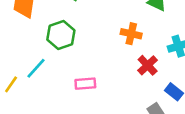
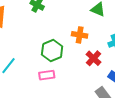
green hexagon: (61, 35) -> (52, 51), moved

